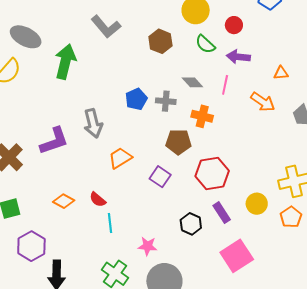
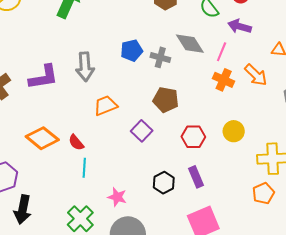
gray diamond: (192, 82) -> (190, 44), size x1.4
orange cross: (202, 116) -> (224, 80), moved
red hexagon: (212, 173) -> (193, 137), size x0.7
orange diamond: (64, 201) -> (42, 138), size x1.5
yellow circle: (257, 204) -> (234, 131), moved

